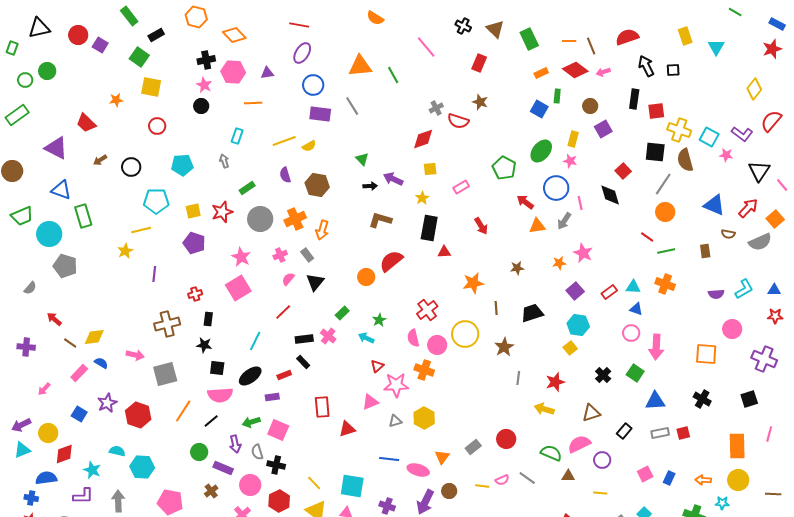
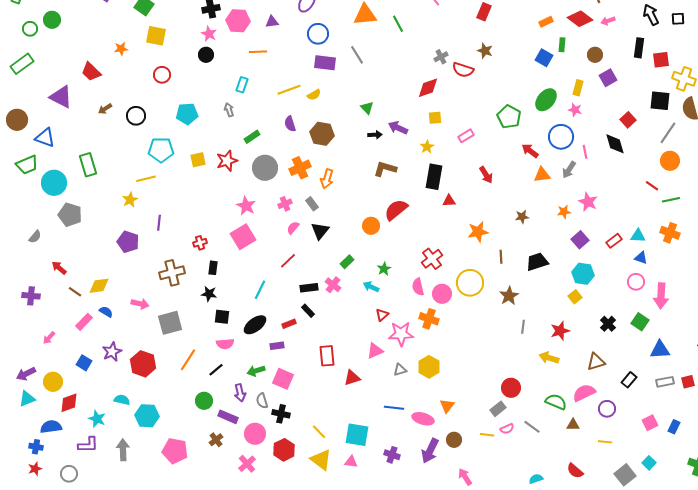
blue triangle: (61, 190) -> (45, 138), moved
purple pentagon: (194, 243) -> (128, 242), moved
pink semicircle: (220, 395) -> (225, 344), size x0.7
gray rectangle: (473, 447) -> (498, 409), moved

